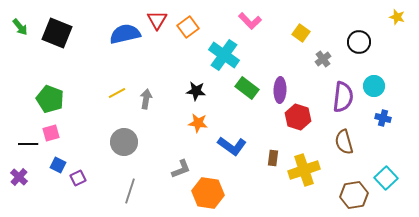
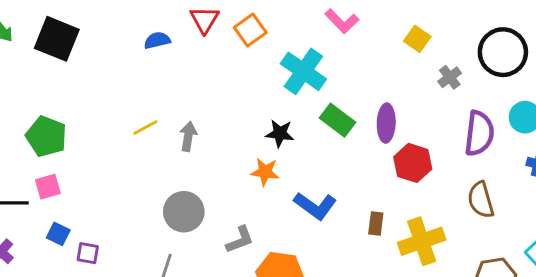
blue semicircle: (125, 34) -> (157, 40), size x0.6
black circle: (359, 42) -> (503, 52), size x1.4
black star: (196, 91) -> (280, 133), moved
gray circle: (124, 142) -> (184, 212), moved
purple square: (78, 178) -> (88, 253), turned 35

